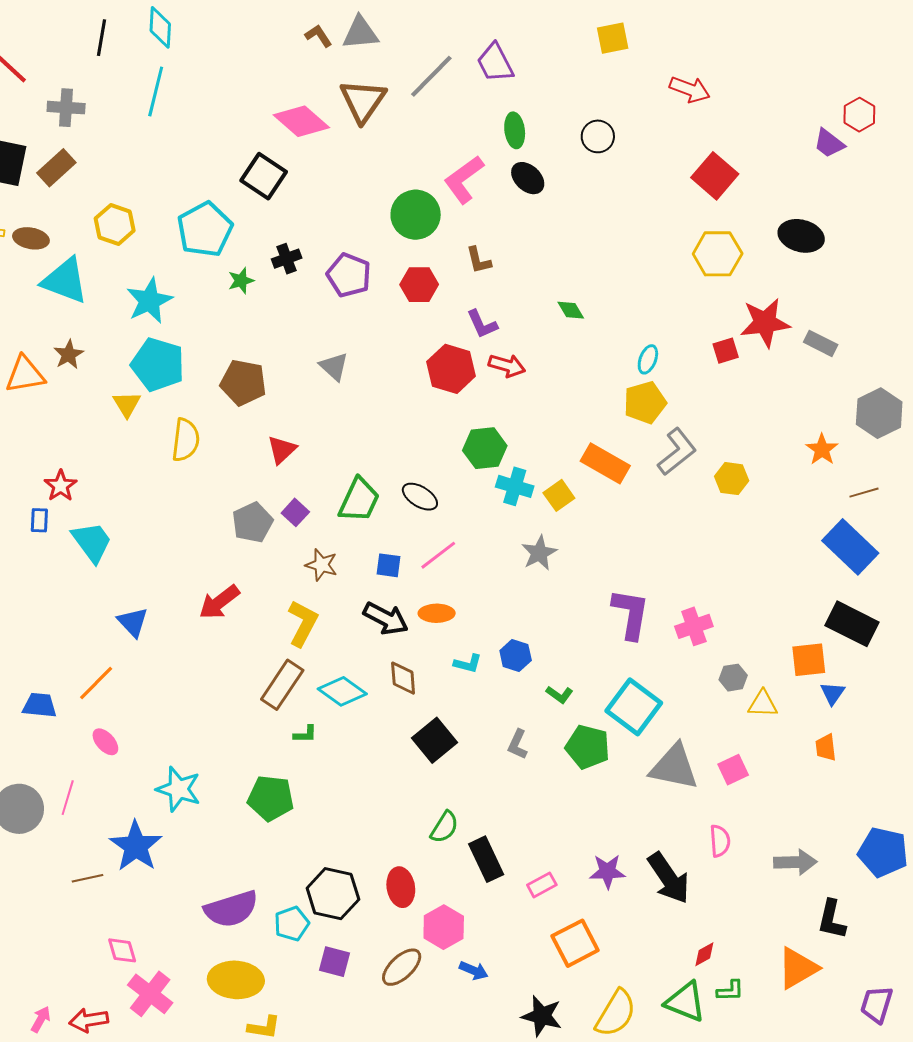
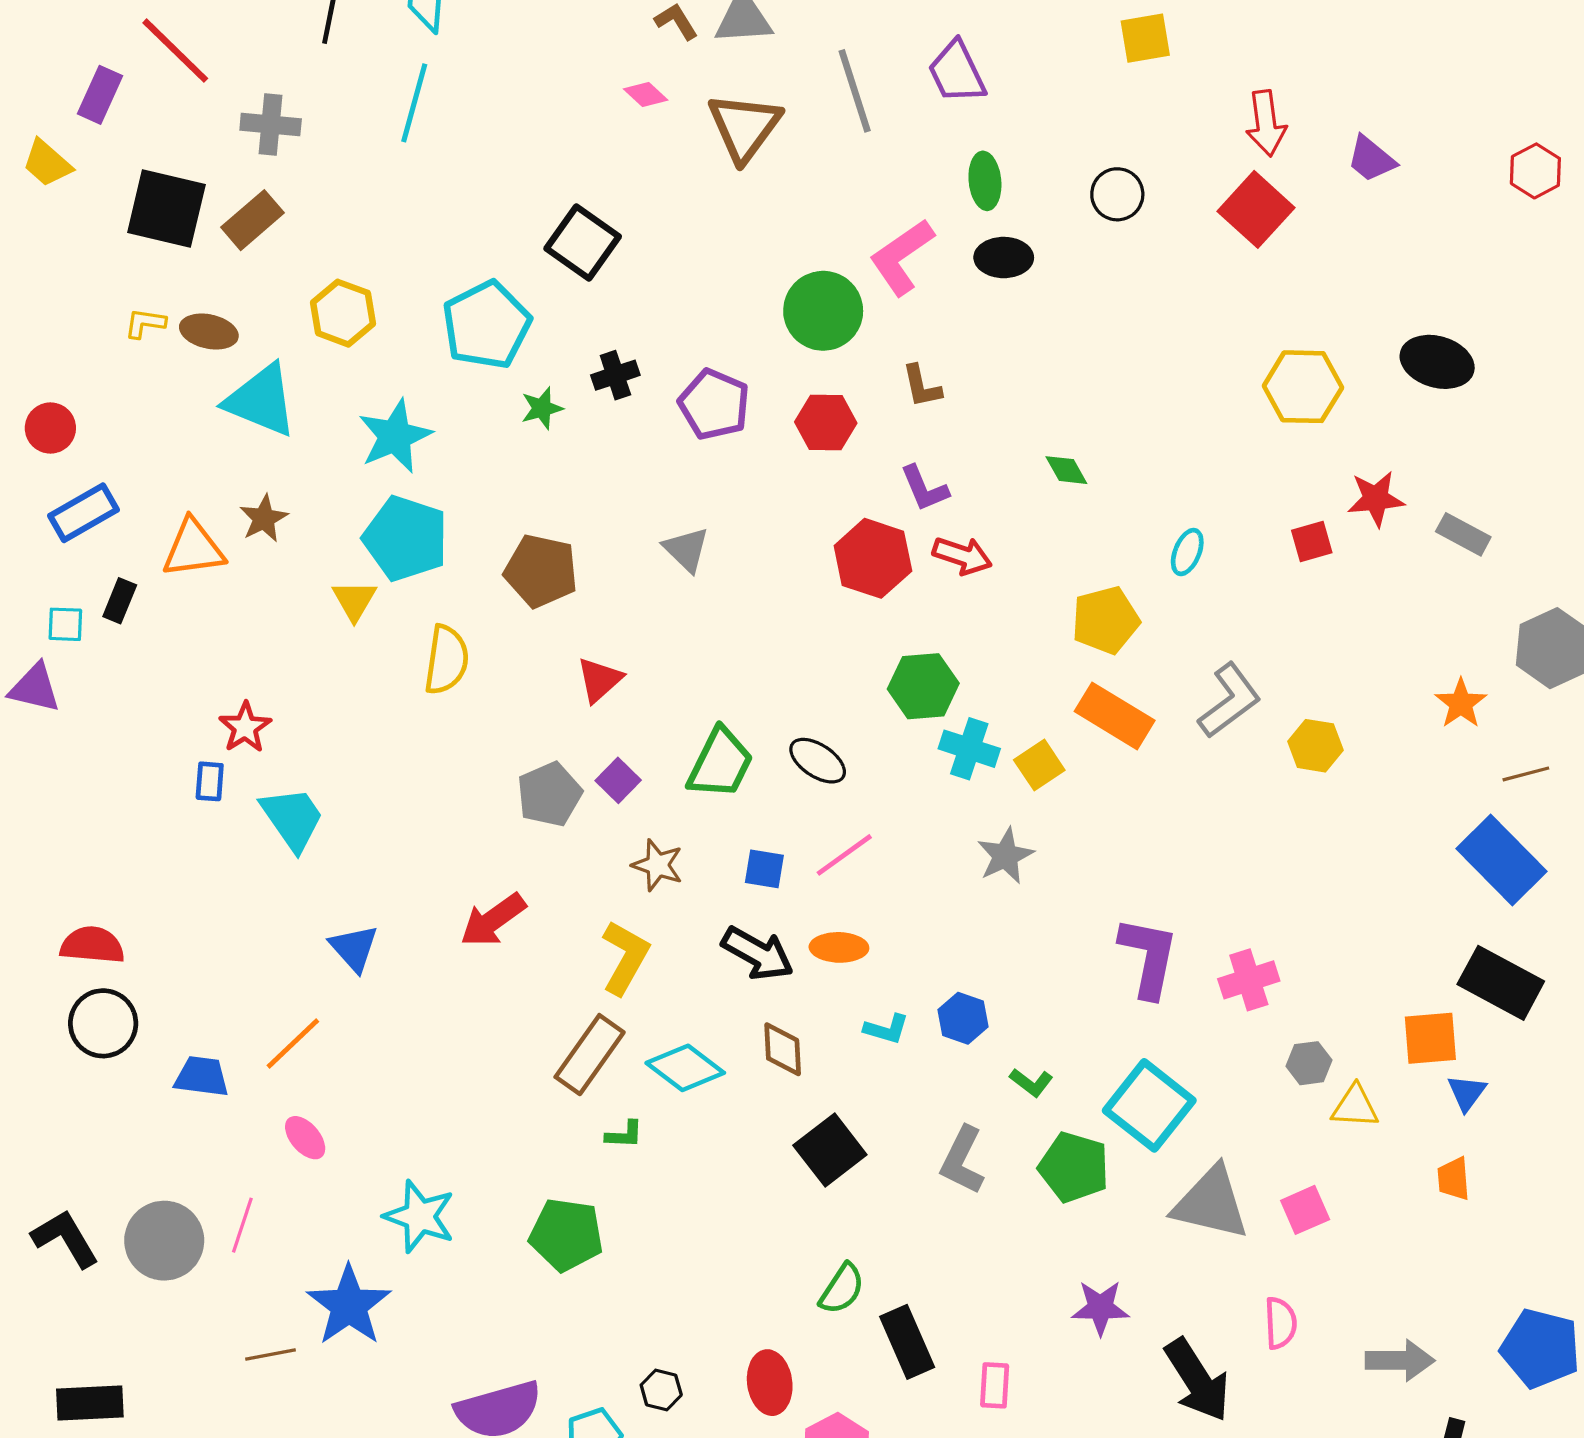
gray line: (431, 76) -> (855, 91), turned -64
red arrow: (690, 89) -> (1266, 123), turned 60
pink diamond: (301, 121) -> (646, 95), moved, size x0.5
purple trapezoid: (829, 143) -> (1371, 159), moved
red square: (715, 176) -> (1256, 209), moved
black ellipse: (528, 178) -> (1004, 258), turned -44
red star: (765, 323) -> (1376, 499), size x0.7
yellow pentagon: (645, 402) -> (1106, 620), moved
gray L-shape: (518, 744) -> (962, 1160), size x1.4
purple star: (607, 871) -> (1100, 1308), moved
pink rectangle: (542, 885) -> (995, 1385), turned -60
black hexagon: (333, 894) -> (661, 1390), size x0.5

